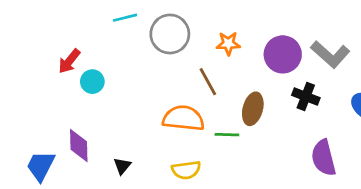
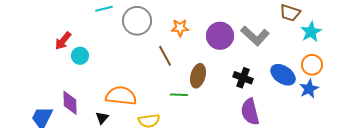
black cross: (306, 97) -> (243, 78), moved
orange semicircle: (183, 118) -> (121, 96), moved

